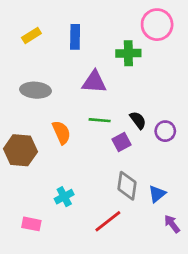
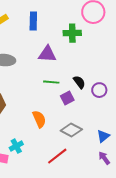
orange semicircle: (61, 132) -> (39, 119), moved
gray diamond: (127, 186) -> (71, 130), turned -70
blue triangle: (157, 194) -> (103, 136), moved
cyan cross: (64, 197) -> (16, 146), moved

